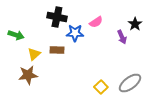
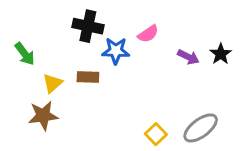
black star: (135, 24) -> (221, 54), moved
green arrow: (16, 35) -> (25, 54), turned 35
purple arrow: (122, 37) -> (188, 57), turned -40

